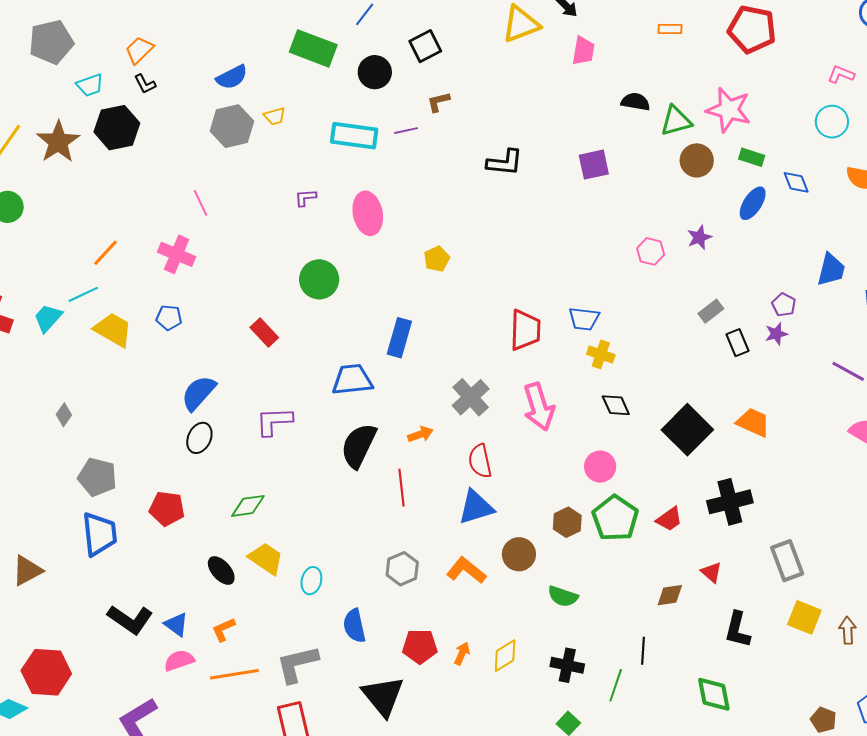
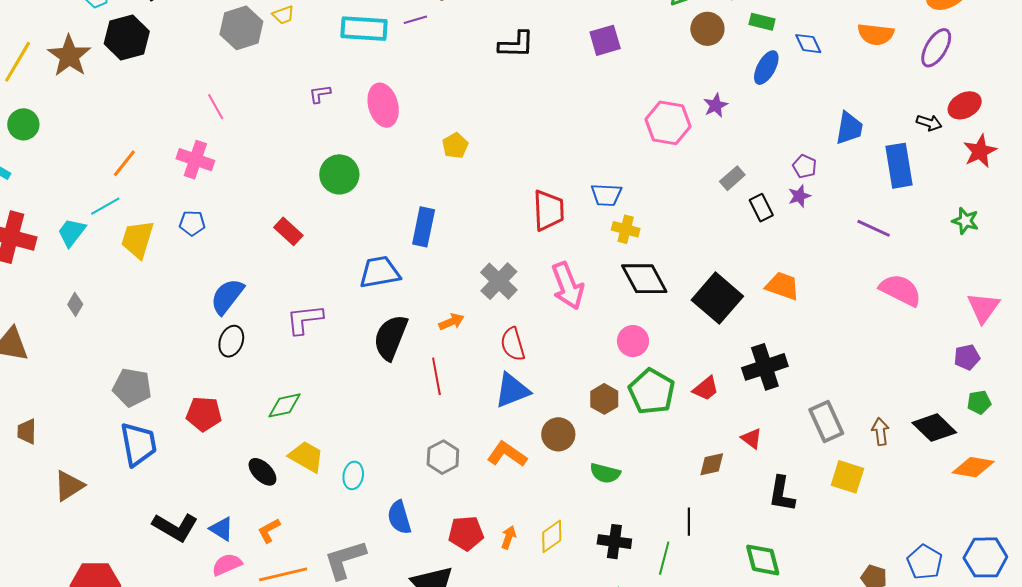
pink hexagon: (651, 251) -> (668, 123), size x1.6
yellow trapezoid: (113, 330) -> (137, 239), turned -99
black diamond: (616, 405) -> (644, 279), size x1.6
gray diamond: (64, 415) -> (75, 304), moved
brown arrow: (848, 630) -> (880, 432), moved

